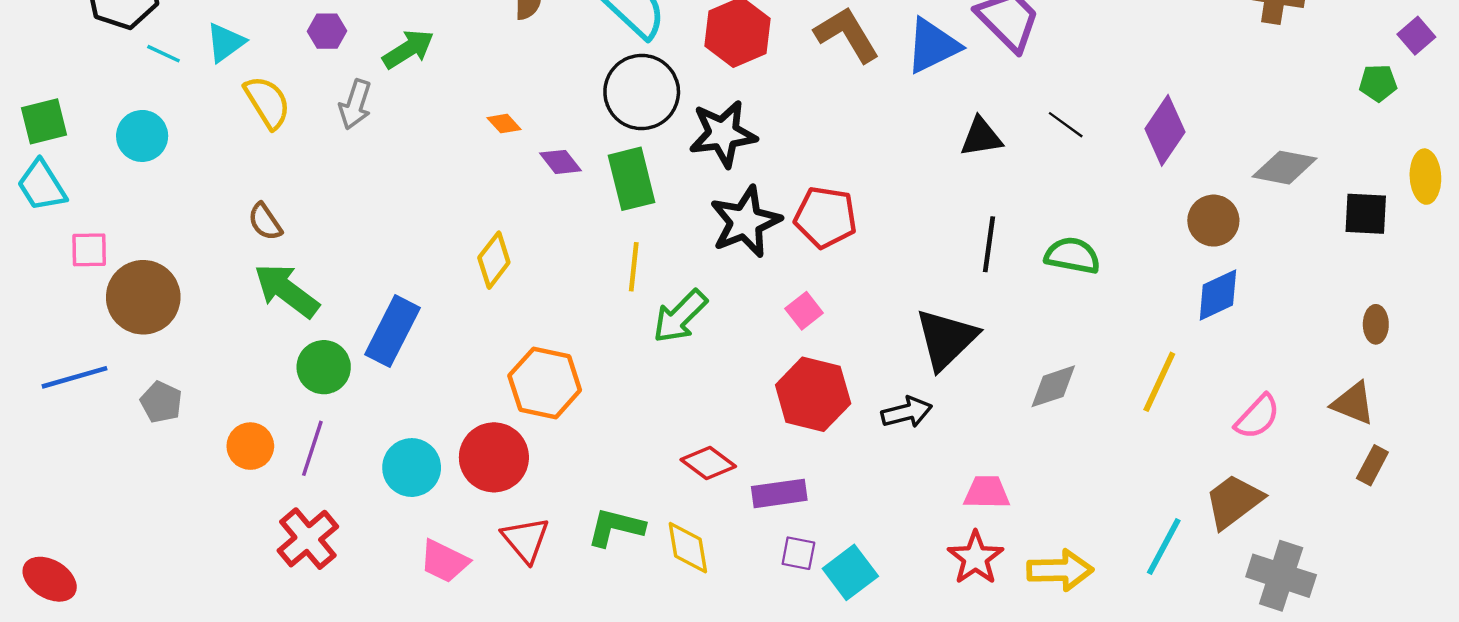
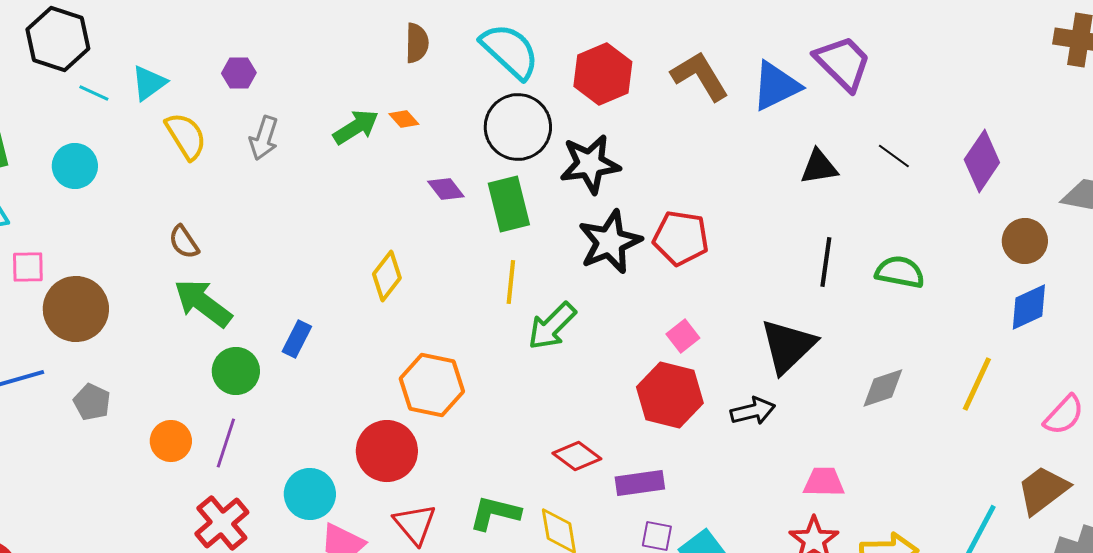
green arrow: (408, 49) -> (356, 127), moved
orange diamond: (504, 124) -> (404, 119), moved
pink square: (804, 311) -> (683, 336), moved
blue rectangle: (392, 331) -> (297, 339), size x0.6
cyan circle: (412, 468) -> (310, 494), moved

